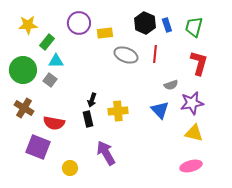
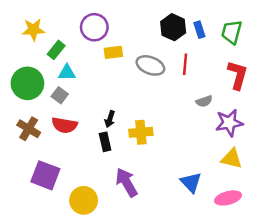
yellow rectangle: (105, 33) -> (113, 52), moved
blue triangle: (160, 110) -> (191, 182), moved
red semicircle: (54, 123) -> (64, 125), moved
yellow circle: (70, 168) -> (84, 200), size x1.5

